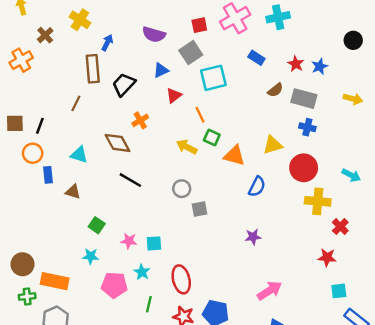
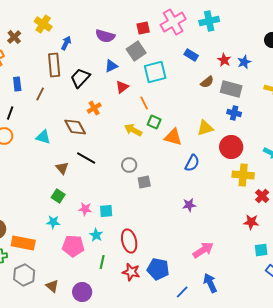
blue rectangle: (48, 175) -> (17, 84), moved
brown triangle: (73, 192) -> (62, 168), moved, turned 32

